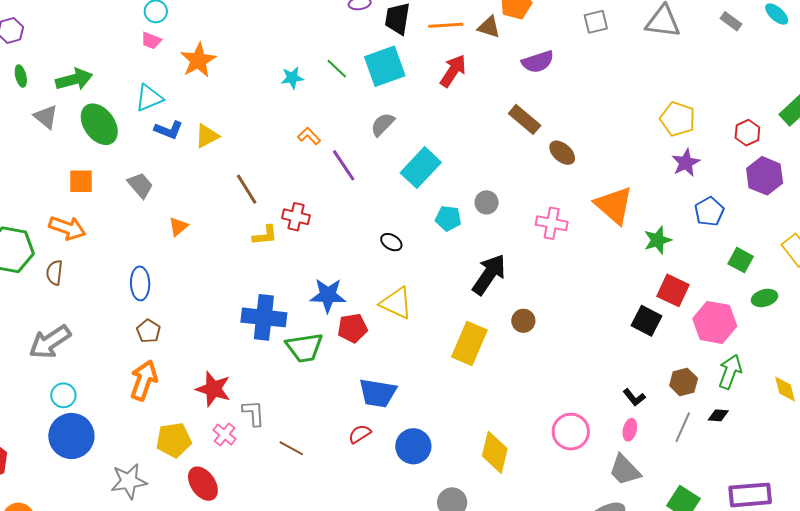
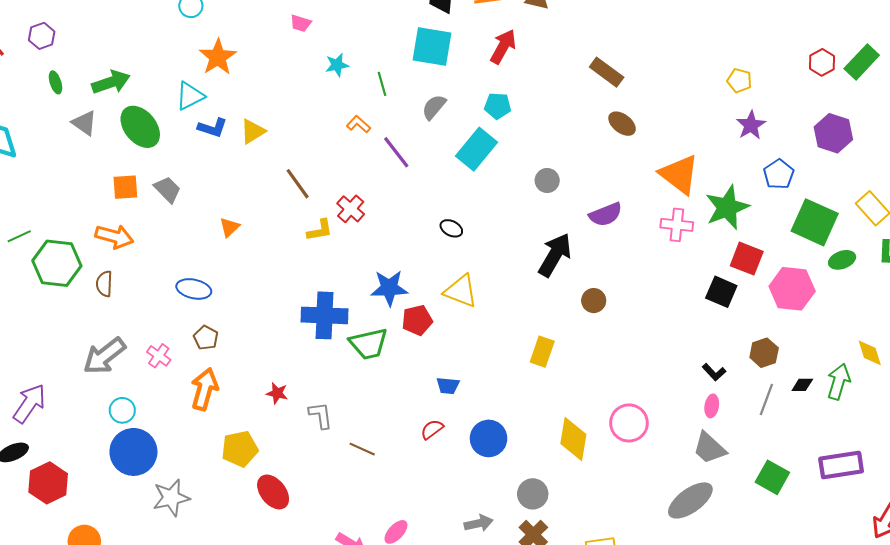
pink trapezoid: (151, 41) -> (301, 23), moved
orange star: (198, 60) -> (218, 57), moved
purple semicircle: (538, 62) -> (606, 214), moved
cyan square: (385, 66) -> (432, 47), turned 33
green line: (337, 69) -> (382, 84), moved, turned 35
brown rectangle: (525, 119) -> (607, 72), moved
yellow pentagon: (678, 119) -> (739, 81), size x0.7
red hexagon: (747, 133) -> (822, 62), moved
gray trapezoid: (140, 185) -> (167, 190), moved
red cross: (296, 217) -> (351, 209), turned 32
cyan pentagon: (448, 218) -> (498, 106), moved
pink cross: (552, 223) -> (677, 225), moved
green star: (658, 240) -> (727, 207), size x1.5
green square: (741, 260) -> (815, 222), size x1.8
blue ellipse: (140, 283) -> (194, 289), turned -72
yellow rectangle: (469, 343) -> (542, 352), moved, size x0.7
green arrow: (730, 372) -> (839, 382), moved
red star: (213, 389) -> (277, 393), size x0.6
blue trapezoid: (378, 393) -> (448, 386), size x0.6
pink circle: (571, 432) -> (629, 423), moved
pink cross: (225, 434) -> (159, 356), moved
gray star: (129, 481) -> (171, 498), moved

